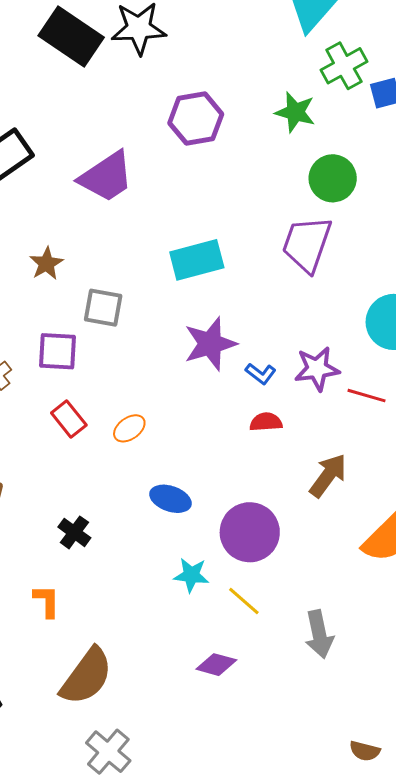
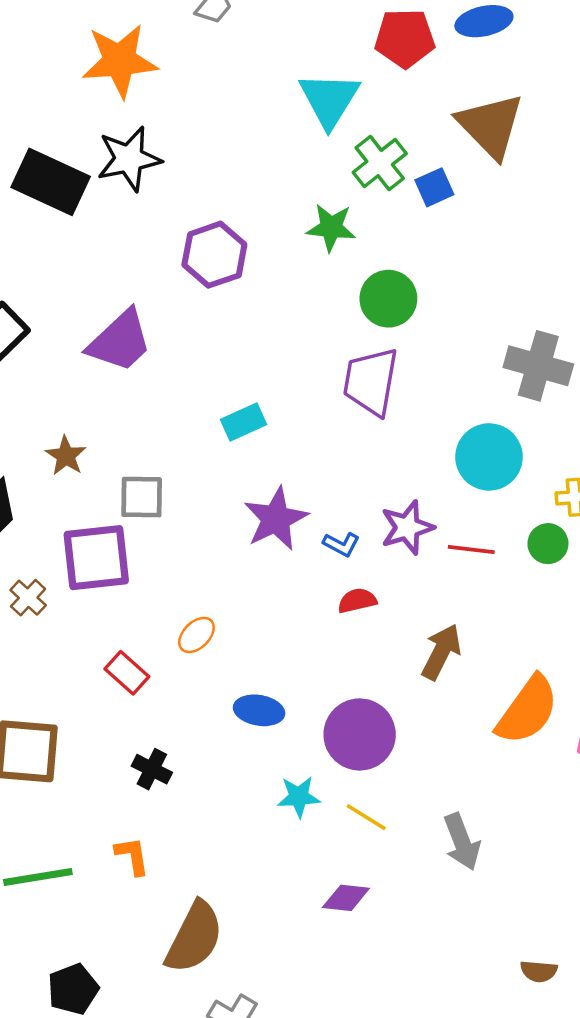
cyan rectangle: (197, 260) -> (243, 422), size x0.7
purple square: (58, 351) -> (96, 558), size x1.4
red rectangle: (69, 419) -> (127, 673), moved

